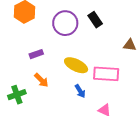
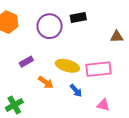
black rectangle: (95, 20) -> (78, 17), turned -56
orange arrow: (41, 80) -> (46, 82), moved

